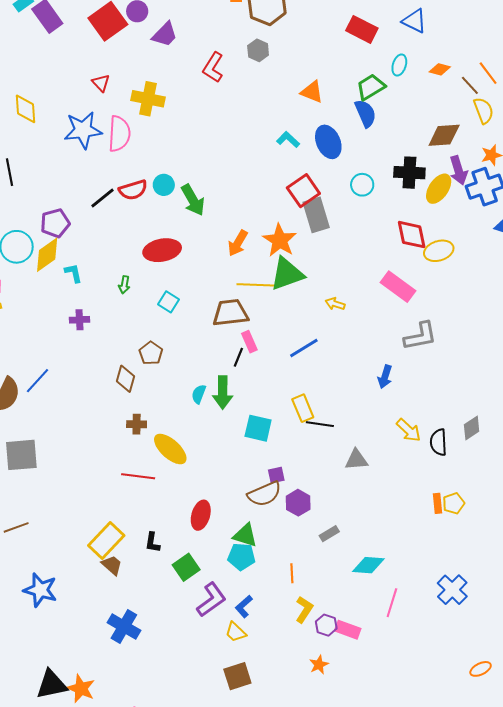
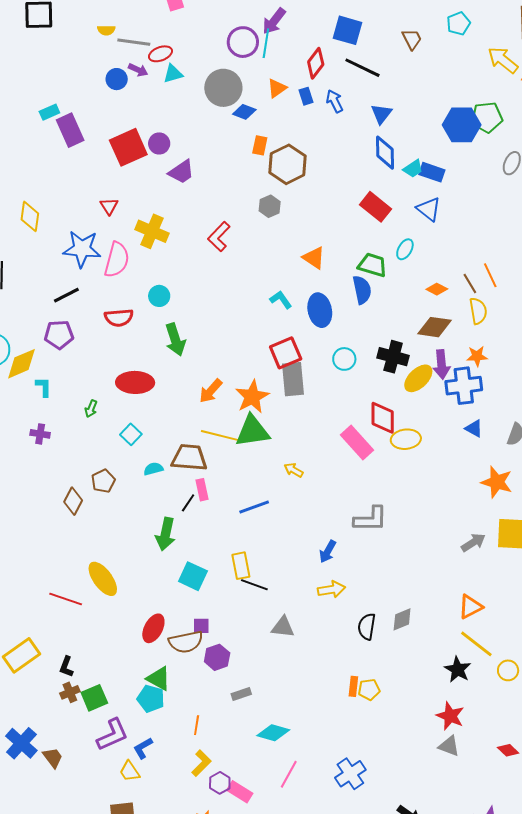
red L-shape: (213, 67) -> (219, 237), moved
orange diamond: (440, 69) -> (437, 289), moved
green trapezoid: (371, 87) -> (372, 265), turned 36
cyan circle: (164, 185) -> (159, 296), moved
black line: (102, 198) -> (66, 295), moved
purple pentagon: (55, 223) -> (59, 335), moved
pink rectangle: (398, 287) -> (357, 443), moved
cyan semicircle: (199, 394) -> (153, 469), moved, turned 42
brown cross: (137, 424) -> (70, 692), moved, turned -36
yellow arrow: (409, 430) -> (331, 589), moved, turned -64
red ellipse: (201, 515) -> (153, 628), moved
brown trapezoid: (112, 565) -> (53, 758), moved

